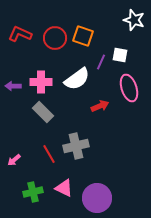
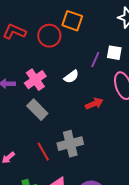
orange square: (83, 36) -> (72, 21), moved
white semicircle: (77, 79) -> (71, 77), size x0.6
pink cross: (41, 82) -> (35, 80), turned -35

